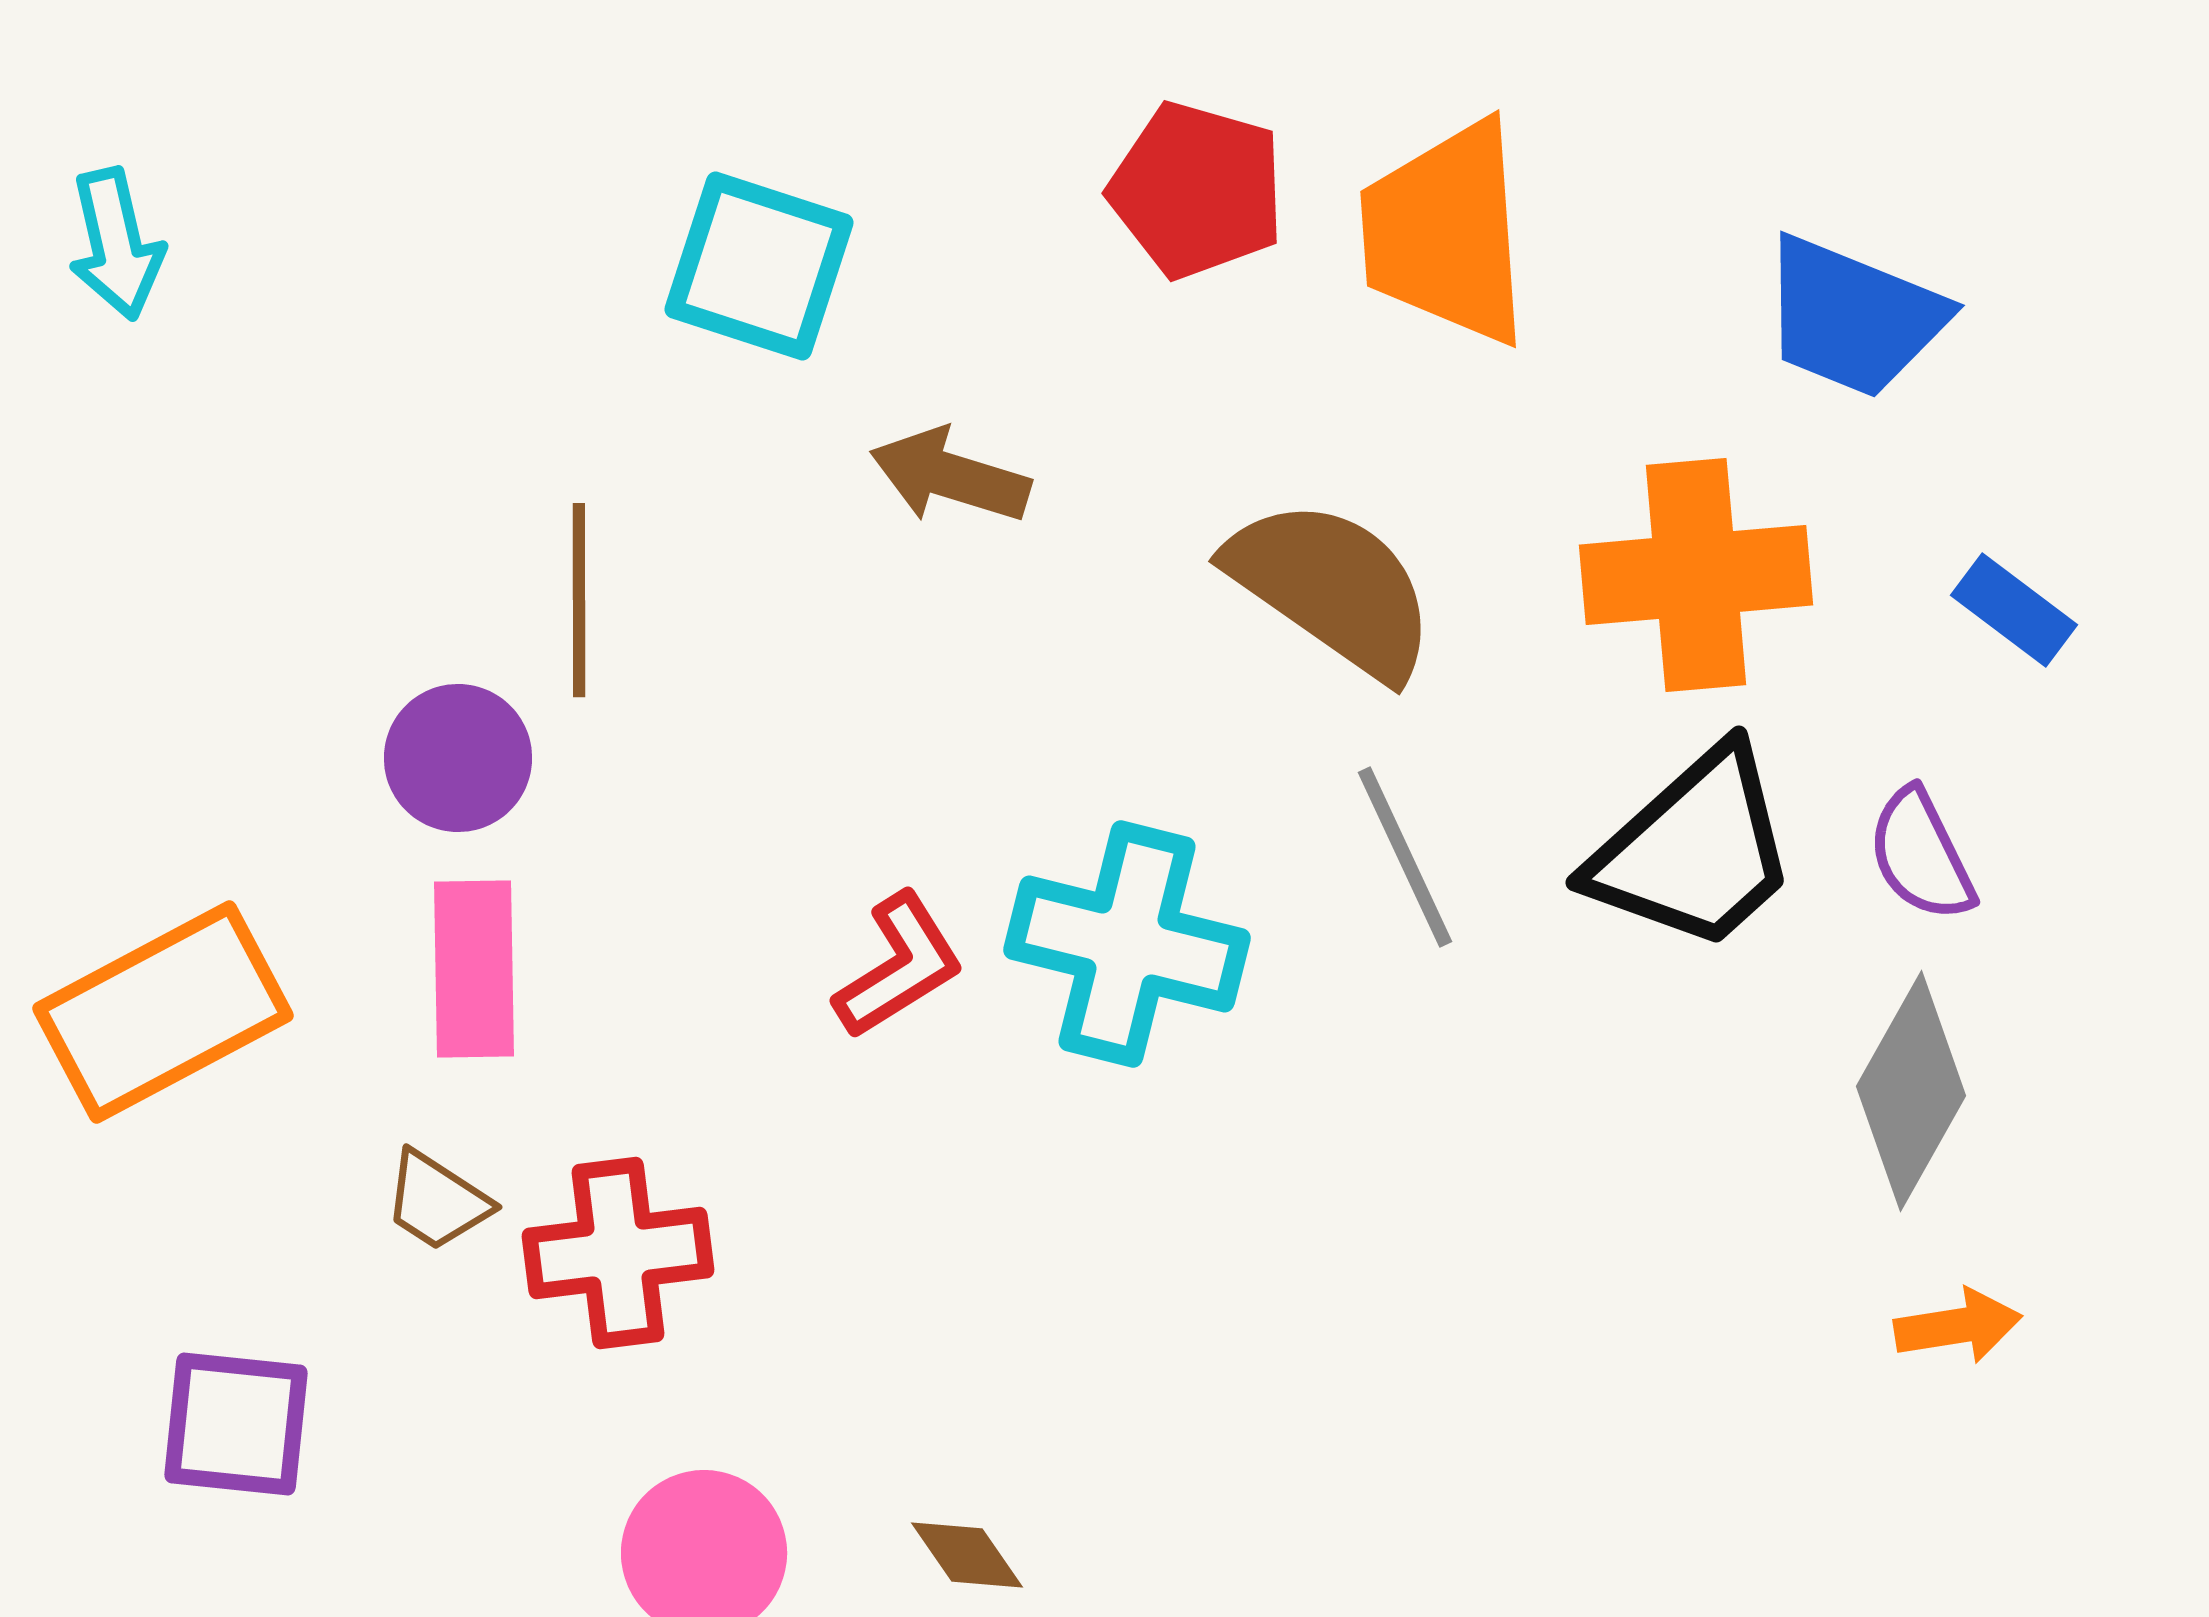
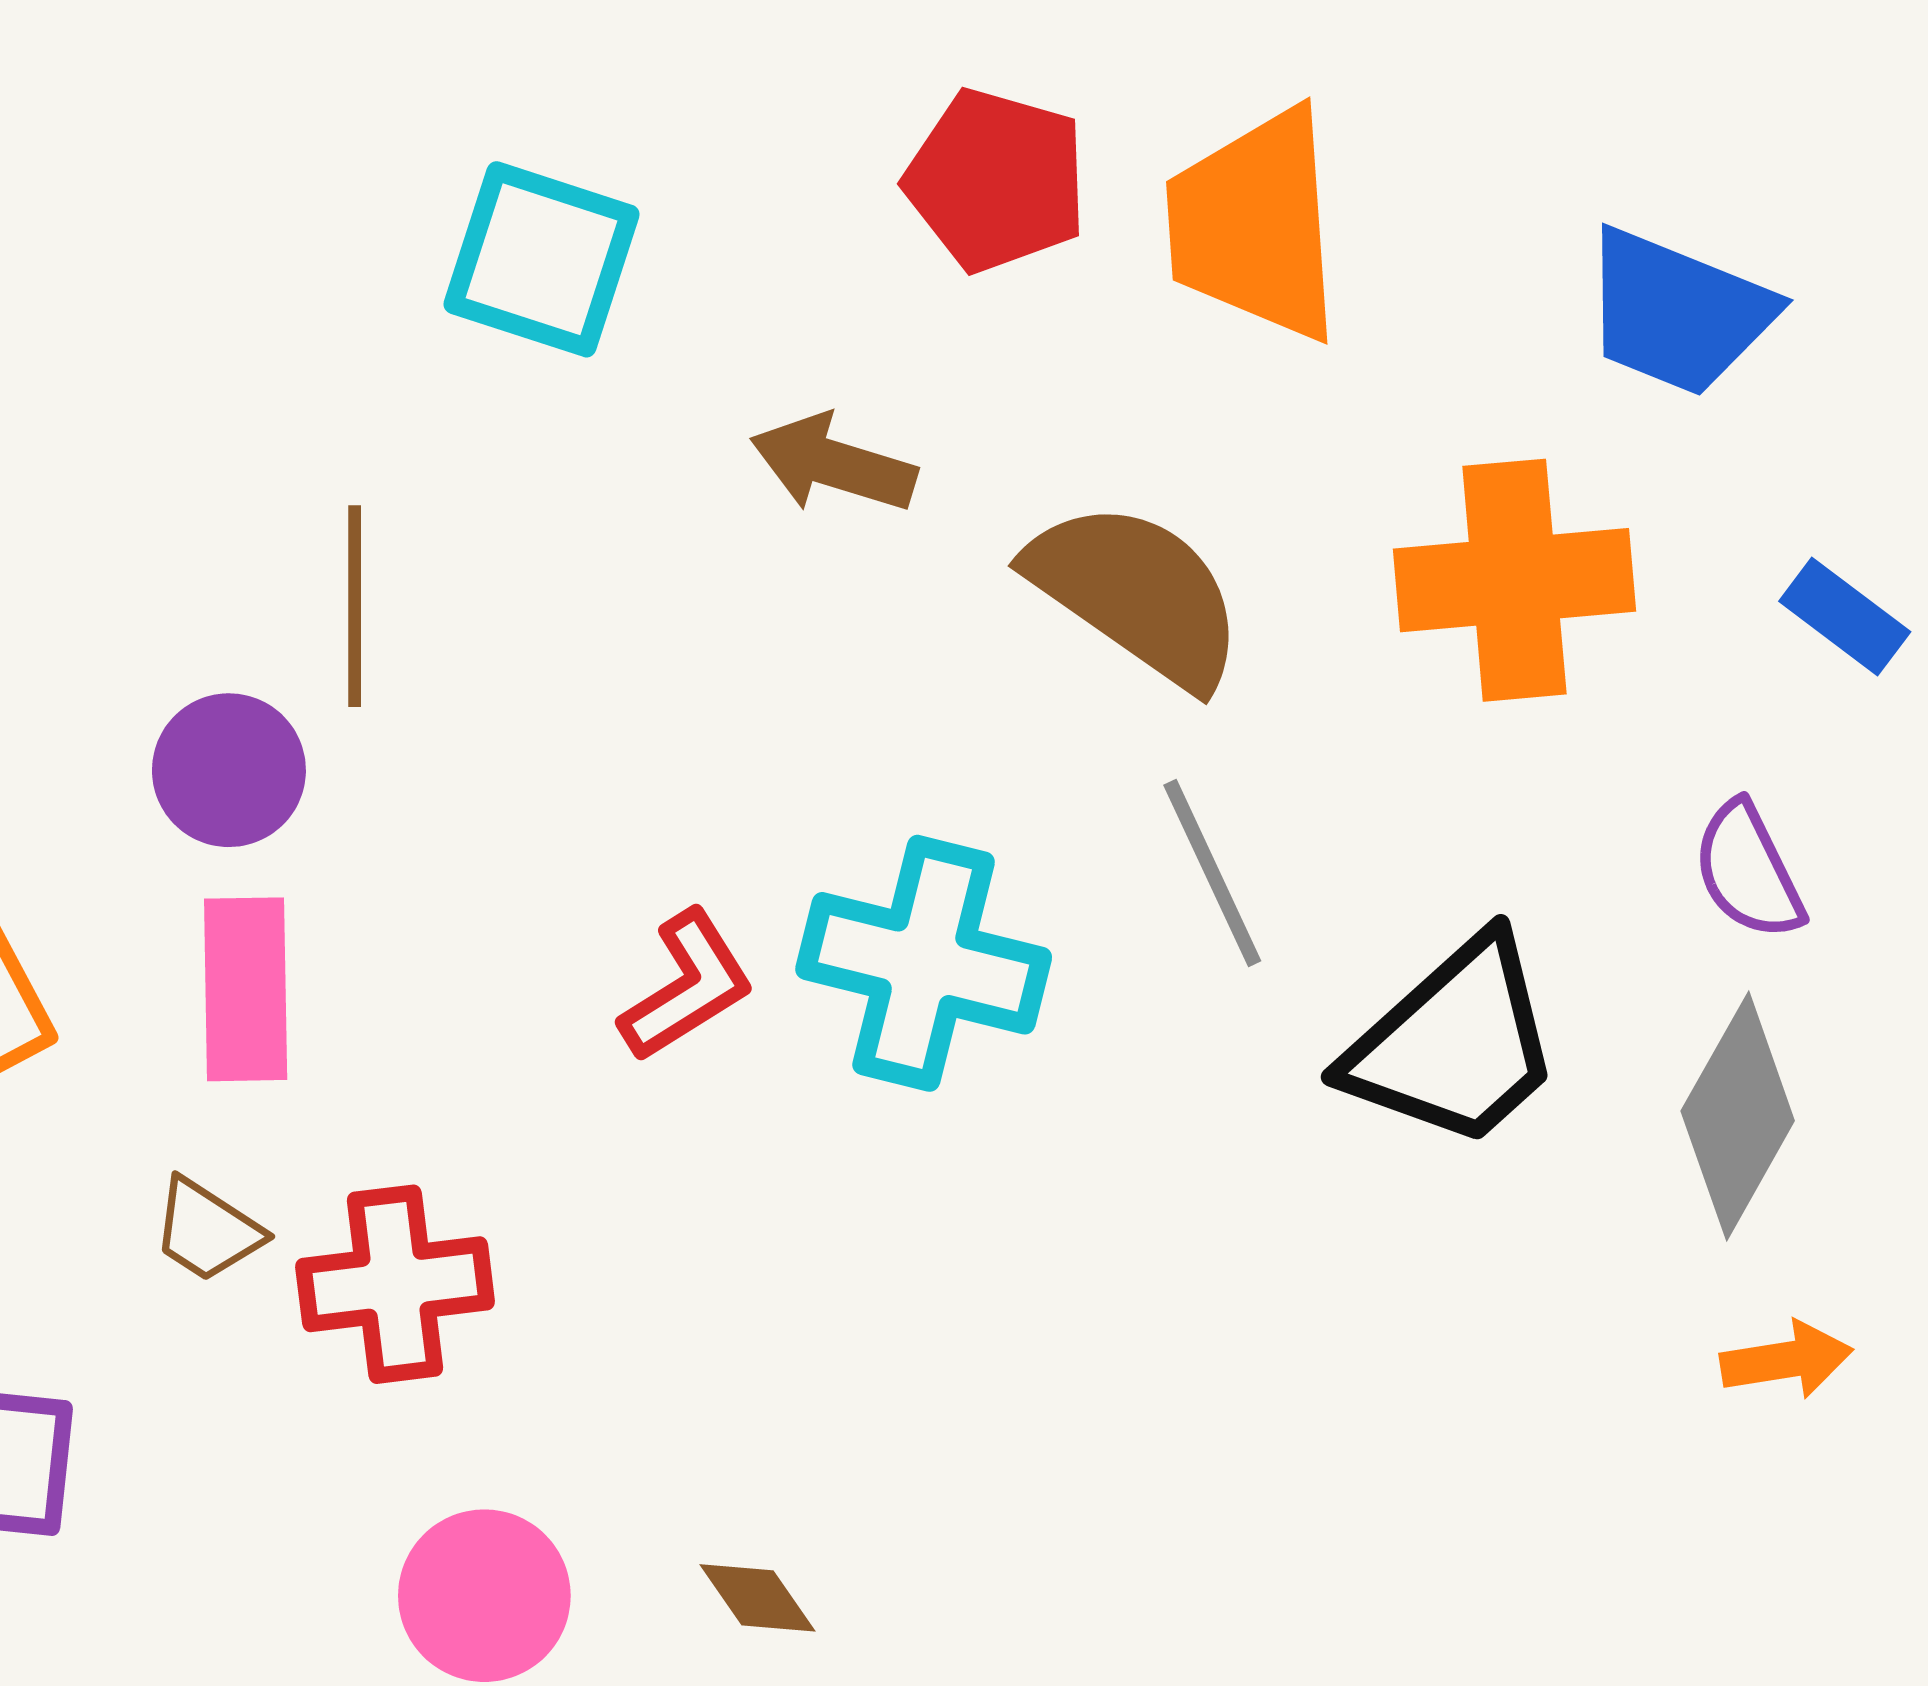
brown arrow: (950, 476) -> (833, 464), moved
black trapezoid: (1694, 850) -> (1454, 1043), moved

